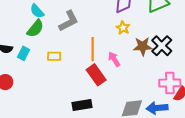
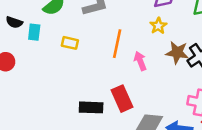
cyan rectangle: (24, 53) -> (34, 32), turned -32
red rectangle: (96, 75) -> (122, 99), moved

